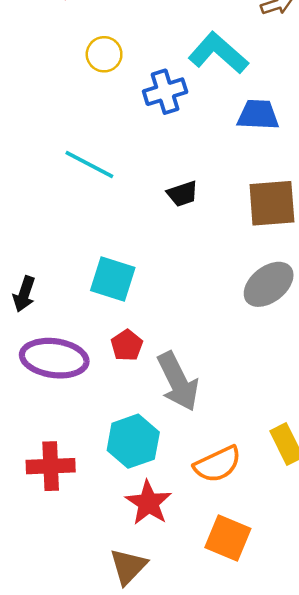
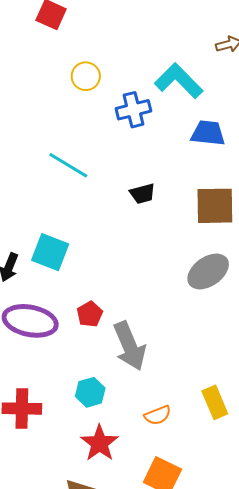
cyan square: (113, 279) -> (50, 252), moved
cyan hexagon: (133, 441) -> (90, 392), size x0.7
orange semicircle: (218, 464) -> (158, 415), size x0.7

